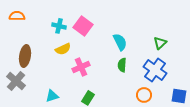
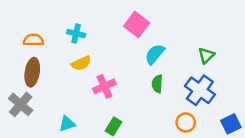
orange semicircle: (17, 16) -> (34, 40), moved
pink square: (83, 26) -> (137, 24), moved
cyan semicircle: (120, 42) -> (155, 54), turned -114
blue square: (179, 96) -> (231, 124), turned -35

